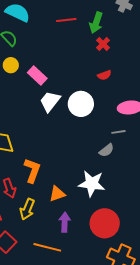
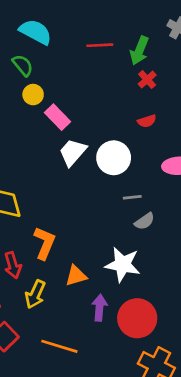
yellow circle: (11, 65) -> (33, 95), moved
gray line: (118, 132) -> (132, 197), moved
purple arrow: (65, 222) -> (99, 308), moved

